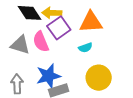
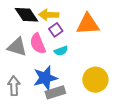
purple square: (59, 28) -> (56, 30), size x0.6
cyan semicircle: (85, 48) -> (61, 51), moved

